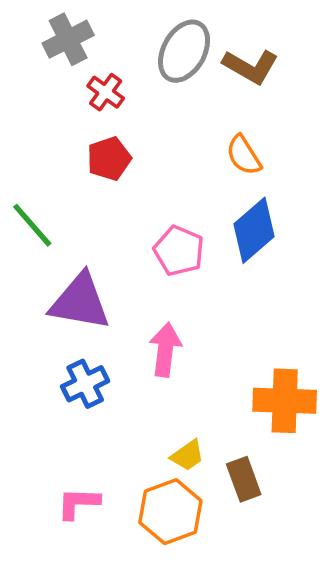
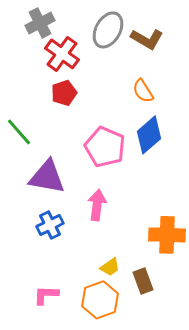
red cross: (106, 92) -> (62, 54), size x1.6
pink pentagon: (179, 251) -> (105, 147), size x1.4

